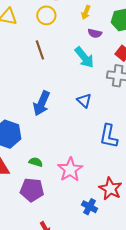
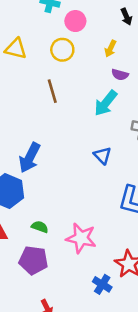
cyan arrow: (84, 57) -> (106, 103), turned 75
blue arrow: (42, 103) -> (30, 158), moved
pink star: (70, 170) -> (81, 238), turned -30

